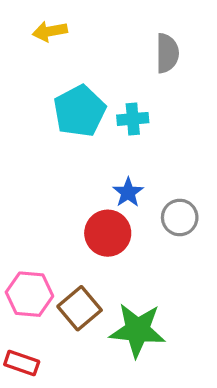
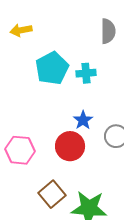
yellow arrow: (50, 31) -> (21, 30), moved
pink hexagon: (29, 294) -> (20, 150), moved

